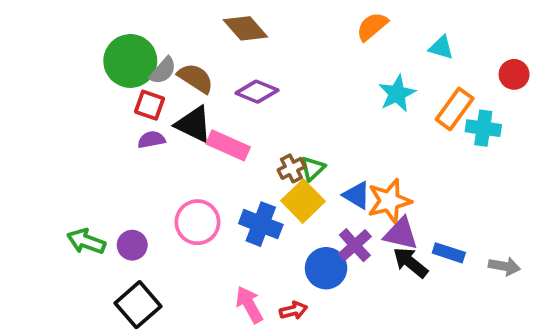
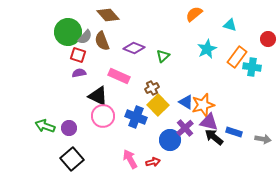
brown diamond: (245, 28) -> (108, 15), moved
brown semicircle: (196, 78) -> (102, 41), turned -144
black triangle: (194, 124) -> (98, 96), moved
green triangle: (313, 168) -> (163, 56), moved

